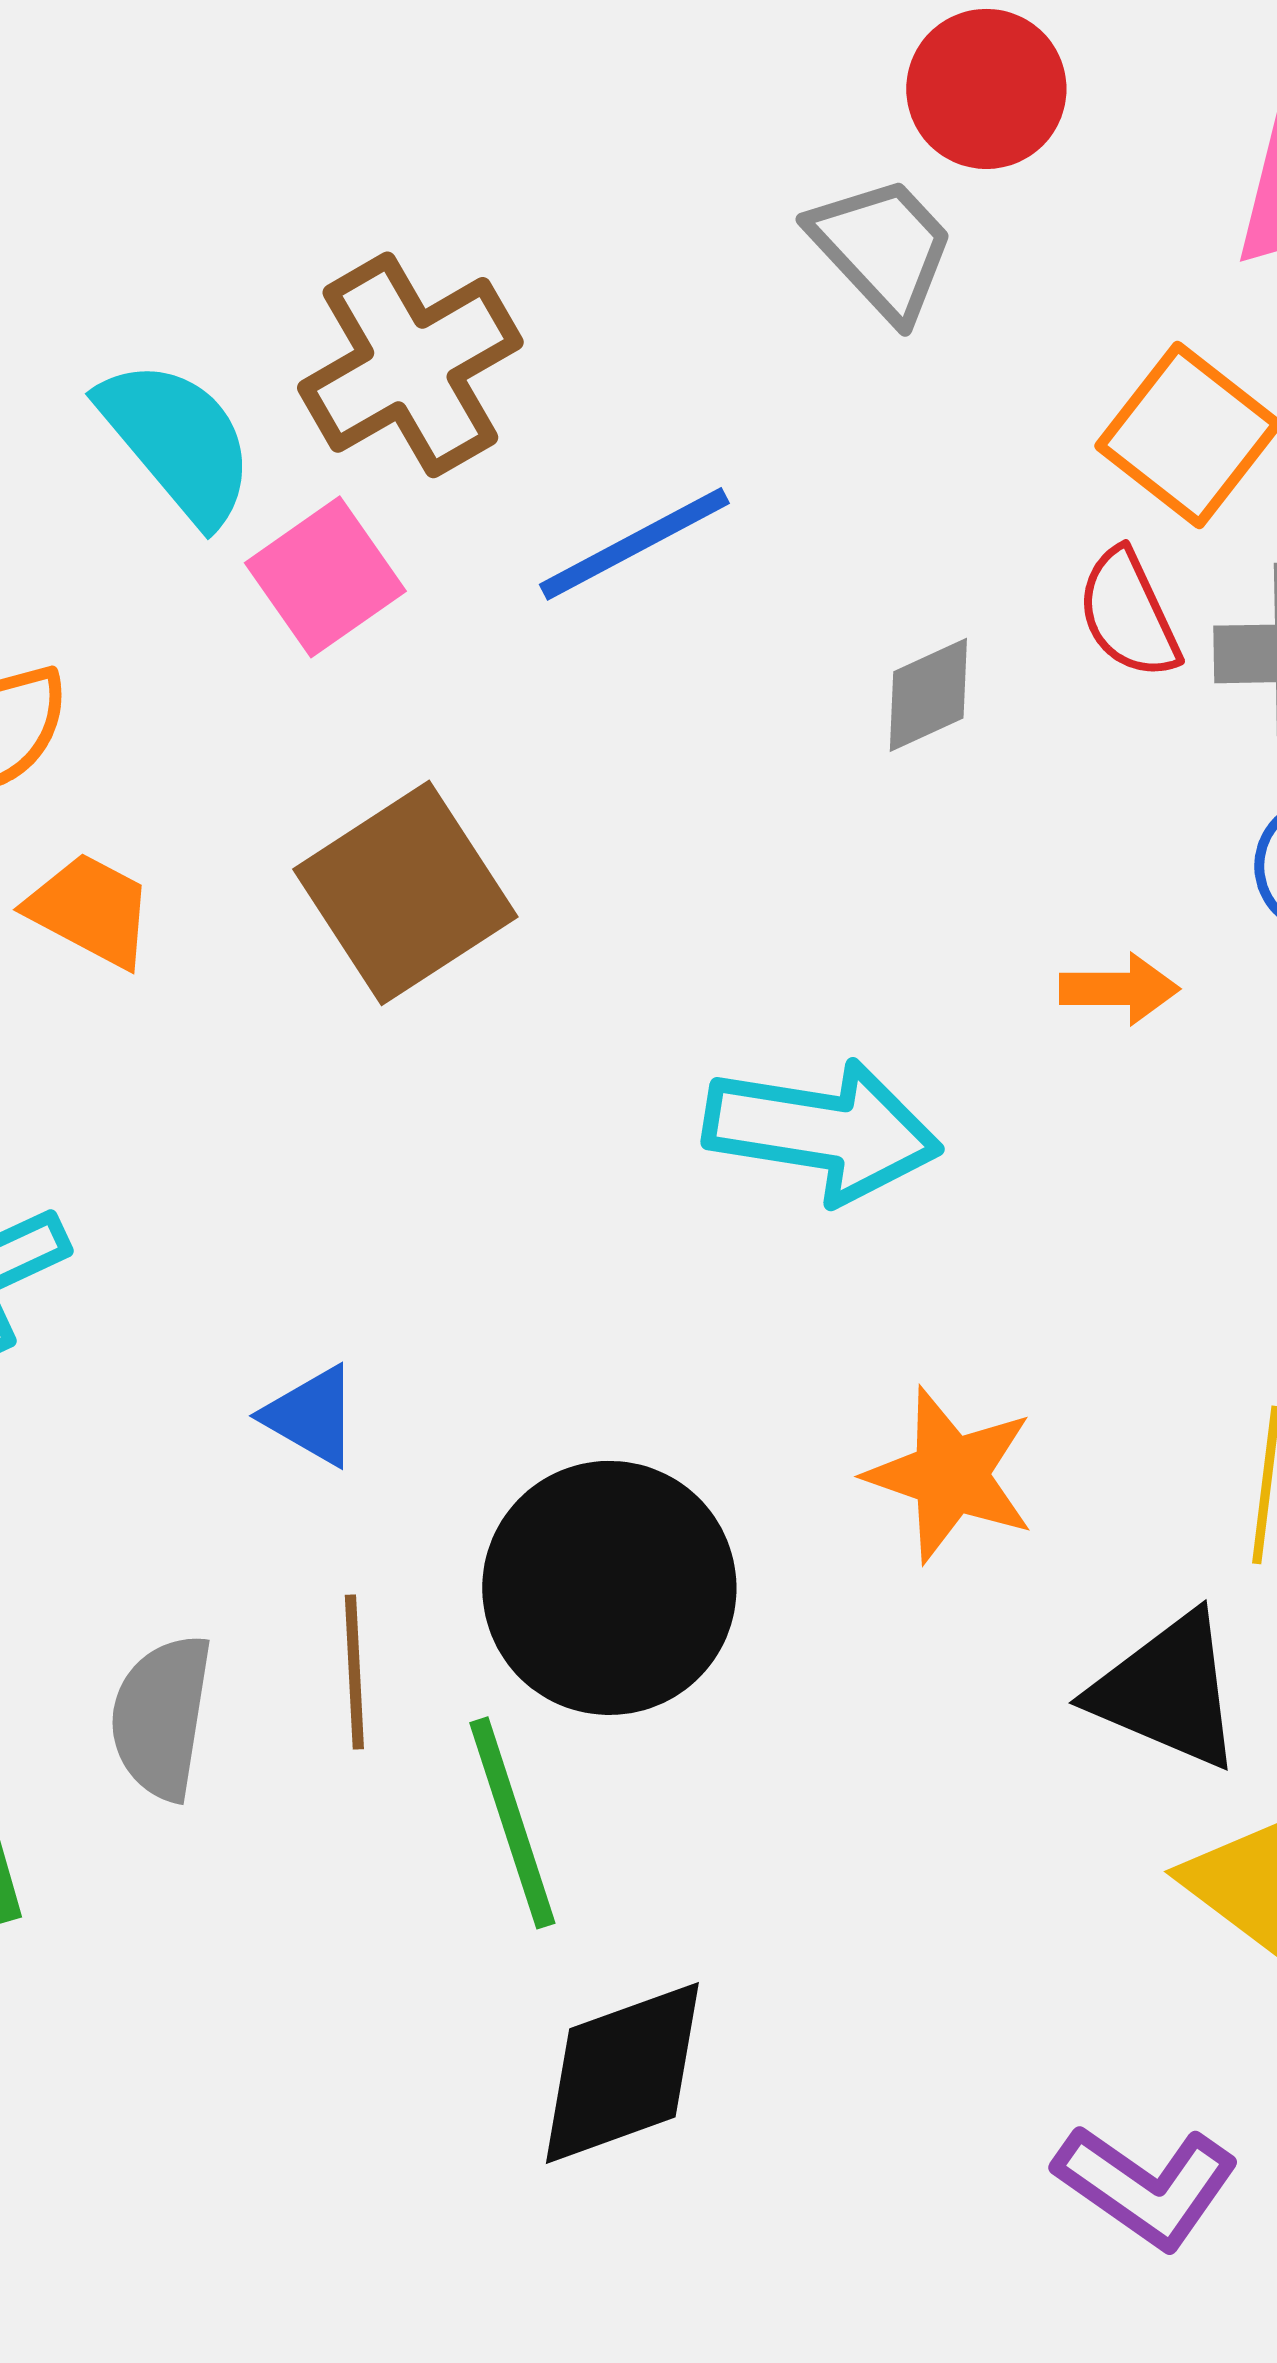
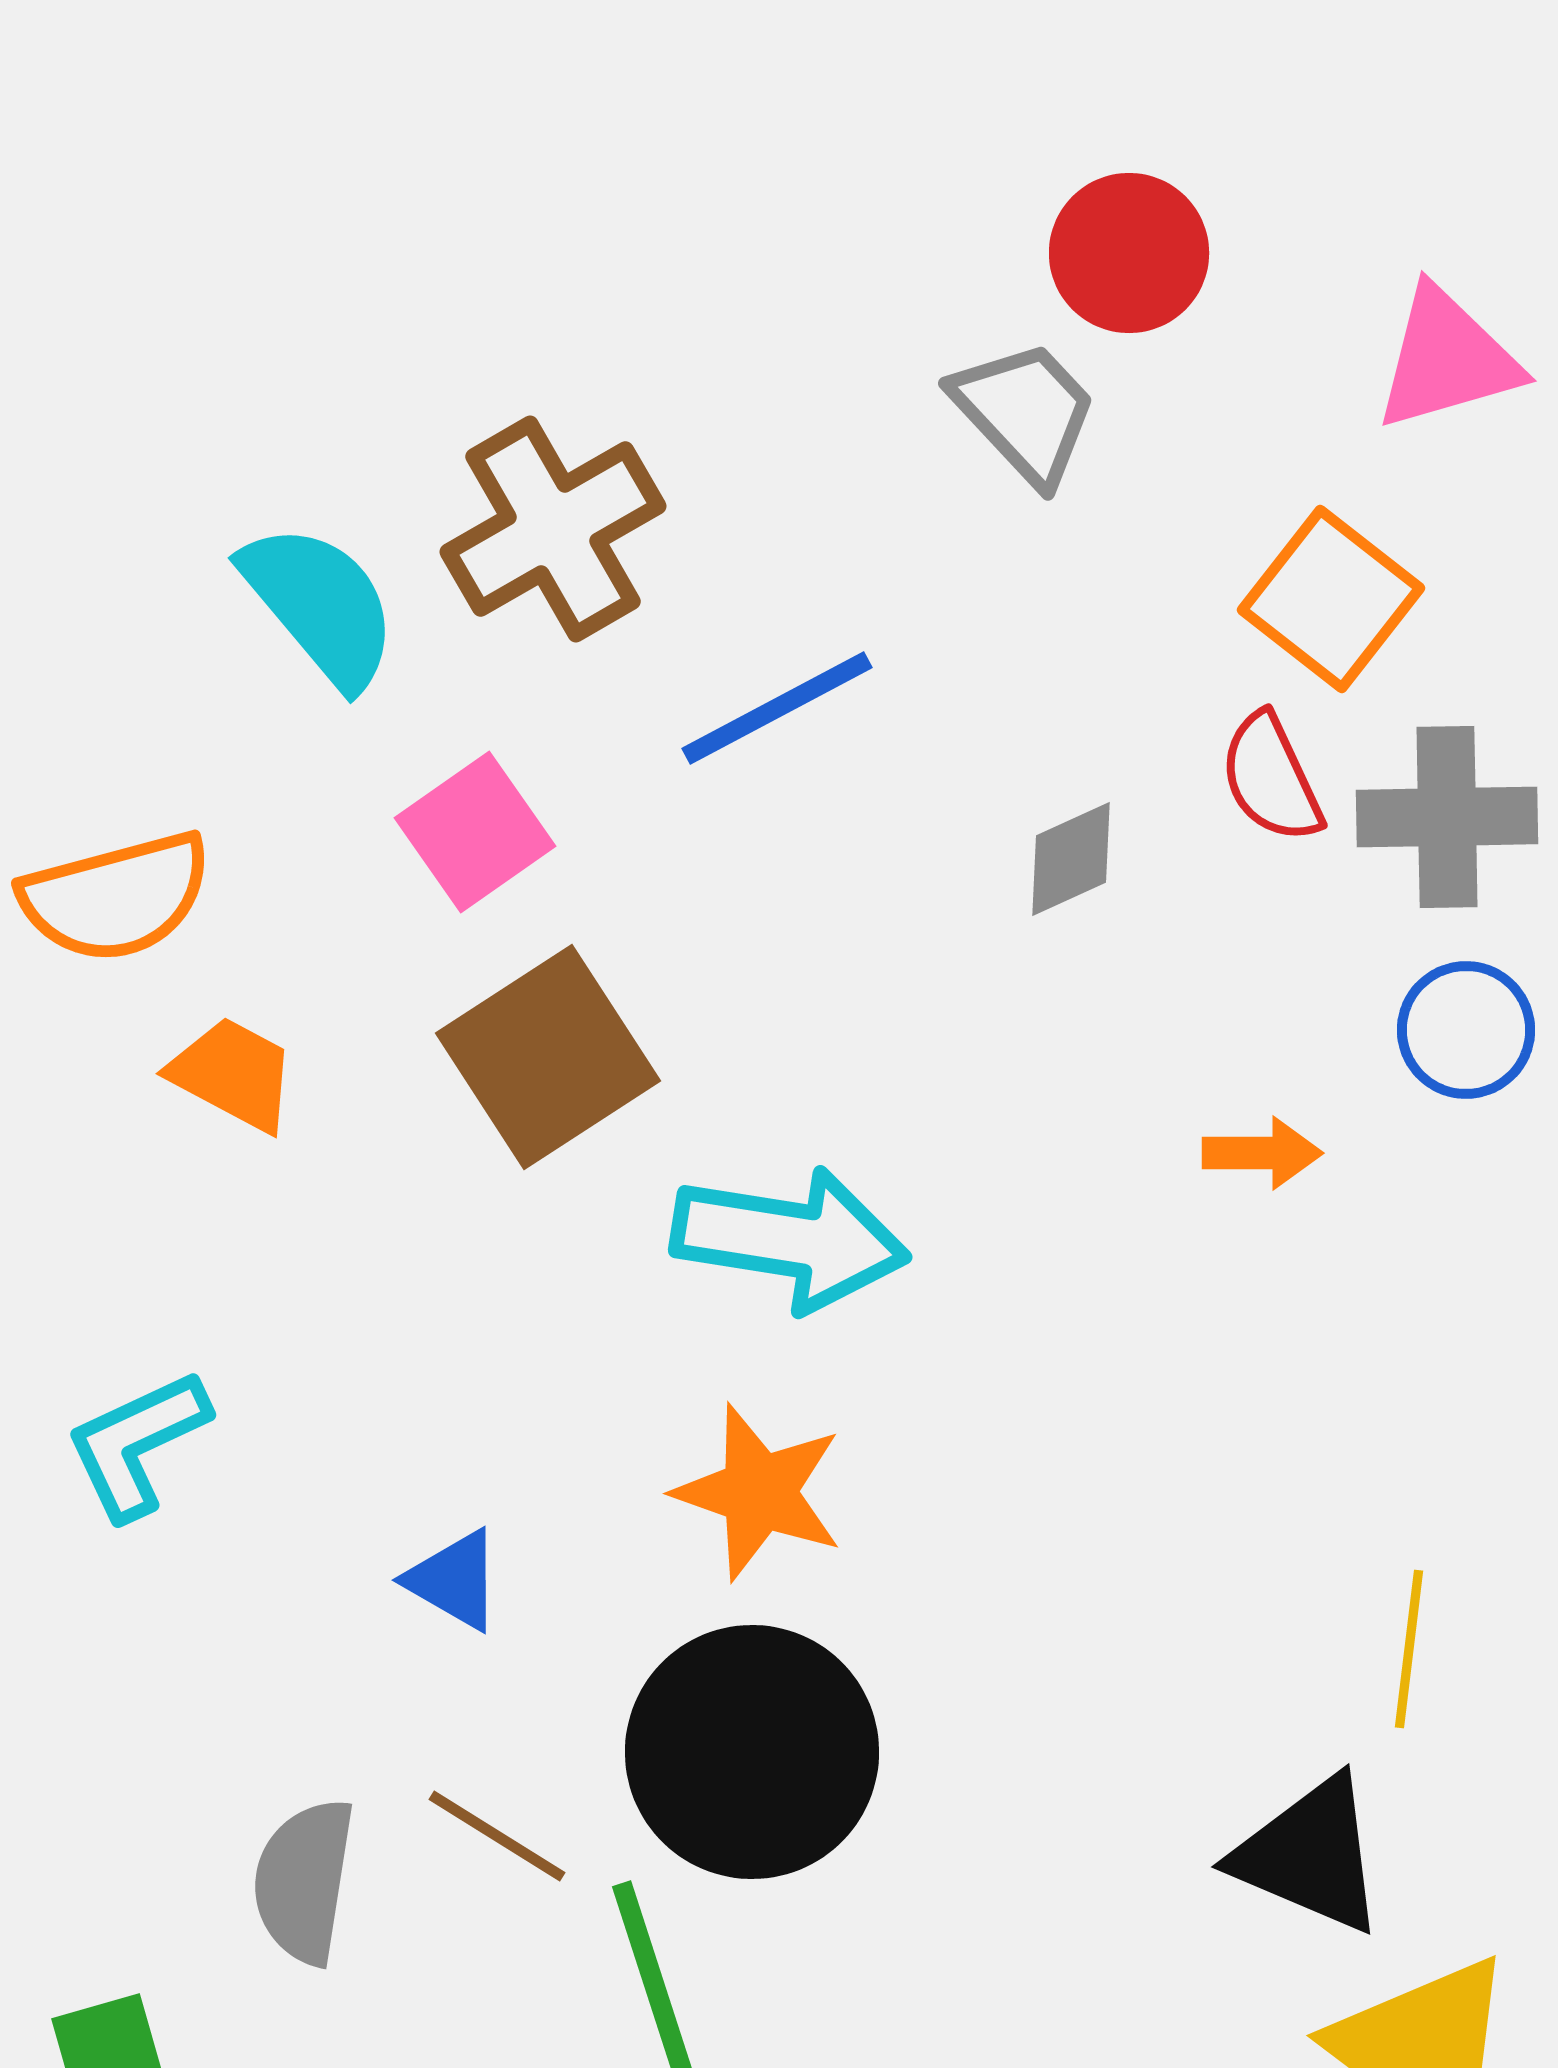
pink square: (325, 577) -> (475, 832), moved
cyan arrow: (822, 1131) -> (790, 1239), moved
orange star: (950, 1475) -> (759, 1492), moved
brown line: (354, 1672) -> (497, 1836), turned -55

